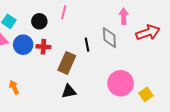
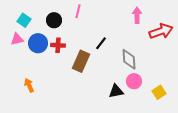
gray diamond: (109, 38) -> (129, 59), moved
black line: (87, 45) -> (101, 43), turned 48
pink circle: (121, 83) -> (134, 81), size x0.6
black triangle: (69, 91) -> (116, 91), moved

